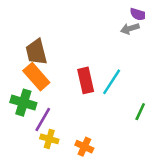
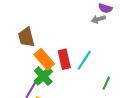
orange rectangle: (36, 77) -> (44, 59), moved
green cross: (23, 103) -> (43, 76), moved, turned 30

